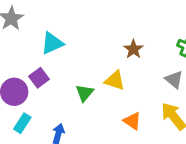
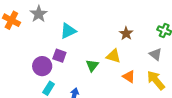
purple square: (39, 78) -> (59, 56), turned -32
orange triangle: (132, 121) -> (129, 77), moved

